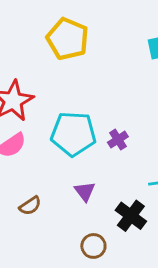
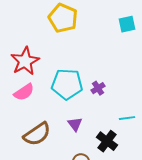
brown semicircle: (30, 206) -> (37, 134), size x1.8

